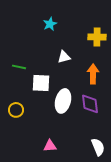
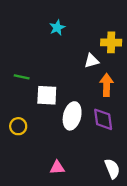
white triangle: (64, 57) -> (92, 61), moved

